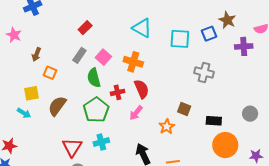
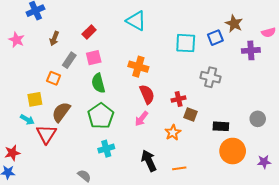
cyan triangle: (142, 28) -> (136, 21), moved
brown arrow: (36, 54) -> (54, 39), moved
gray rectangle: (79, 55) -> (69, 60), moved
pink square: (103, 57) -> (94, 58), moved, turned 35
red cross: (118, 92) -> (179, 99), moved
red triangle: (72, 147) -> (46, 134), moved

